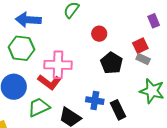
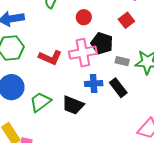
gray rectangle: (143, 59) -> (122, 61), moved
pink cross: (58, 65) -> (83, 53), moved
red L-shape: (49, 82) -> (50, 57), moved

